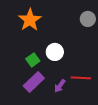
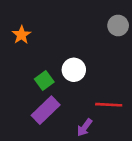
orange star: (30, 20) -> (21, 35), moved, size x0.6
purple arrow: (60, 86) -> (85, 127), moved

